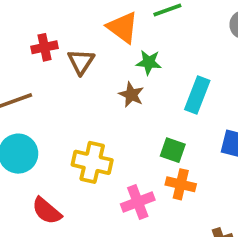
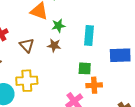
brown triangle: (81, 62) -> (27, 45), moved
yellow cross: (92, 162) -> (27, 81), moved

